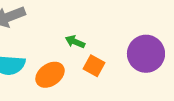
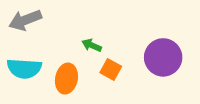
orange ellipse: (50, 75) -> (66, 79), turned -44

